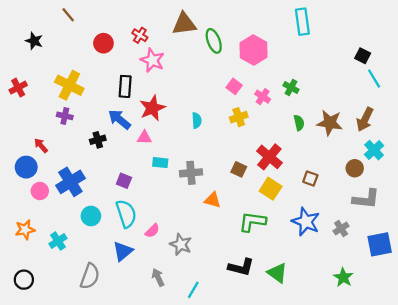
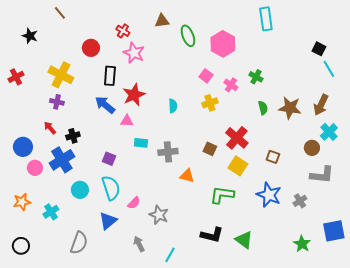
brown triangle: (184, 24) -> (162, 21), size x0.7
red circle: (103, 43) -> (91, 48), moved
black cross: (98, 140) -> (73, 136), moved
red arrow: (41, 146) -> (50, 128), moved
blue square: (380, 244) -> (334, 231), moved

